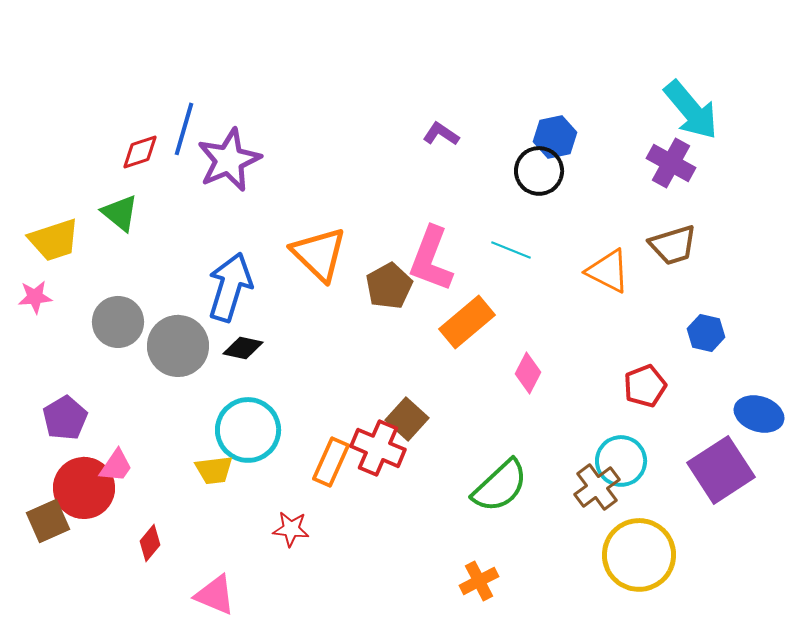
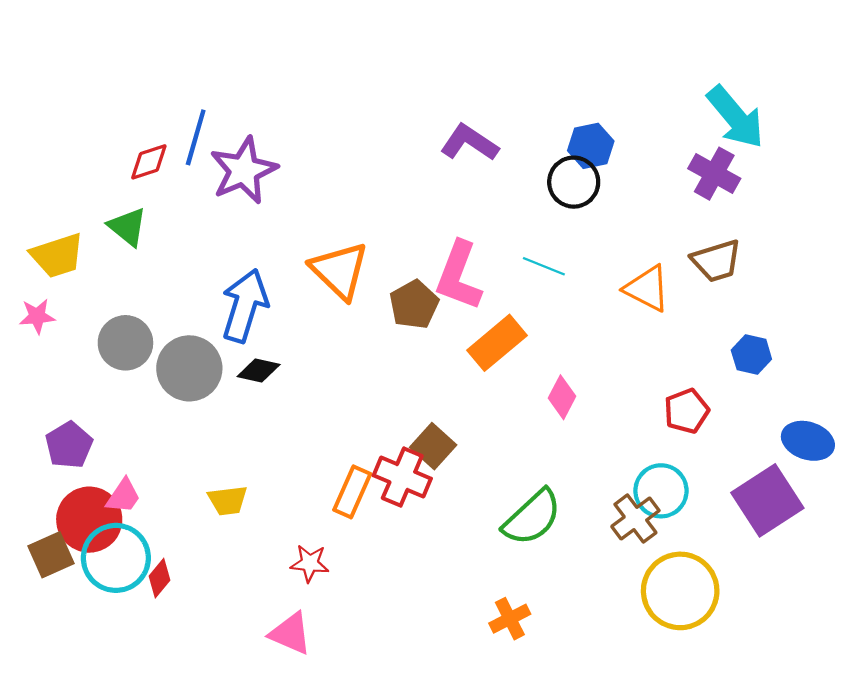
purple L-shape: (441, 134) -> (469, 143), size x1.5
cyan circle: (248, 430) -> (116, 558), moved
pink triangle: (215, 595) -> (290, 633), moved

